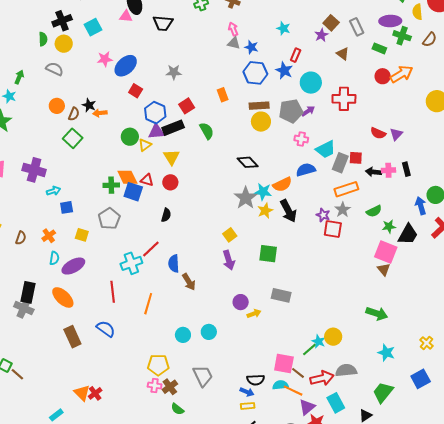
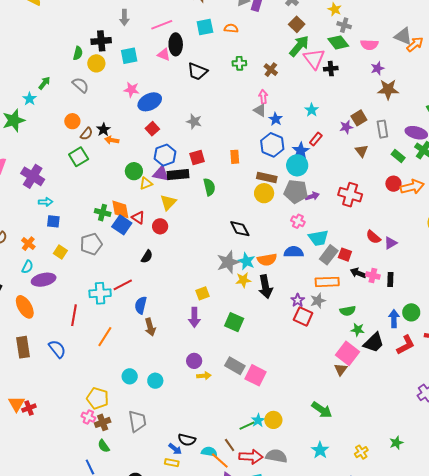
cyan circle: (311, 83) -> (297, 165), moved
orange cross: (49, 236) -> (28, 244), turned -32
pink square: (284, 363) -> (256, 375), moved

